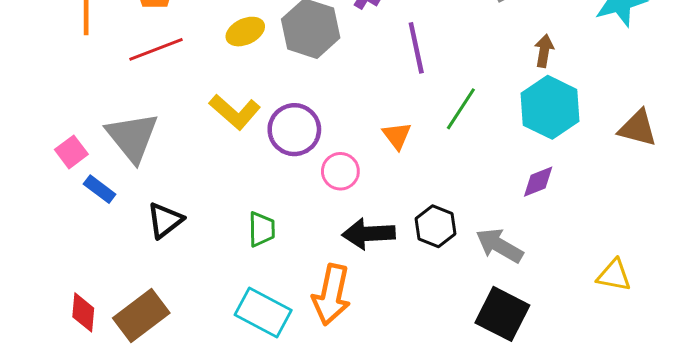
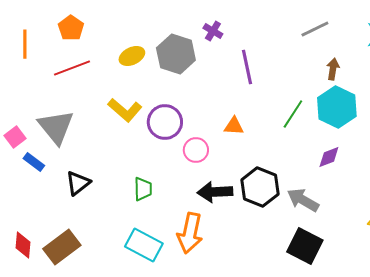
green line: (461, 109) -> (293, 114), moved
orange triangle: (397, 136) -> (234, 126), turned -50
black hexagon: (436, 226) -> (260, 187), size x1.4

